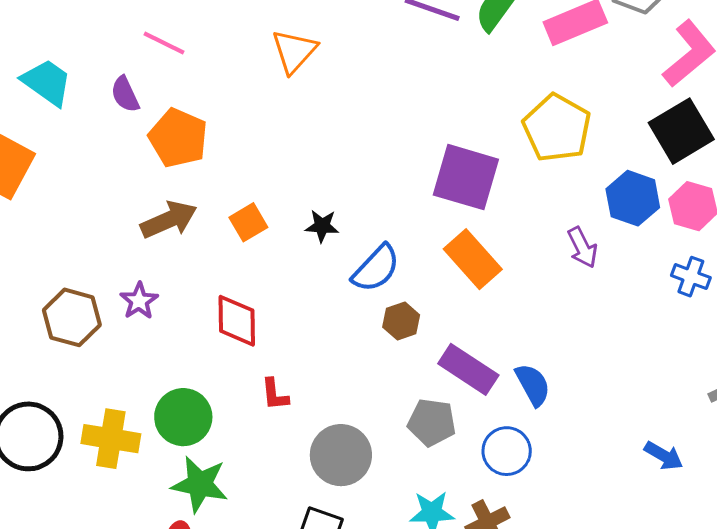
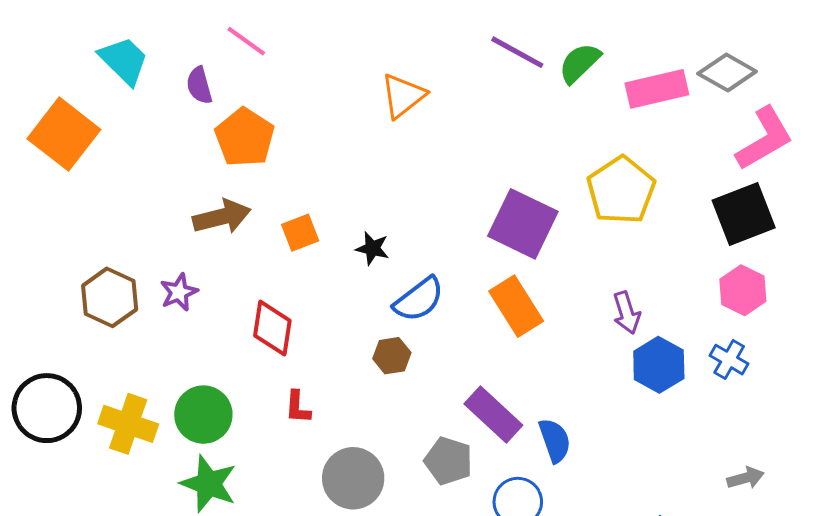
orange triangle: (294, 51) -> (403, 96), moved
blue hexagon: (633, 198) -> (659, 365), moved
brown hexagon: (401, 321) -> (392, 356), moved

